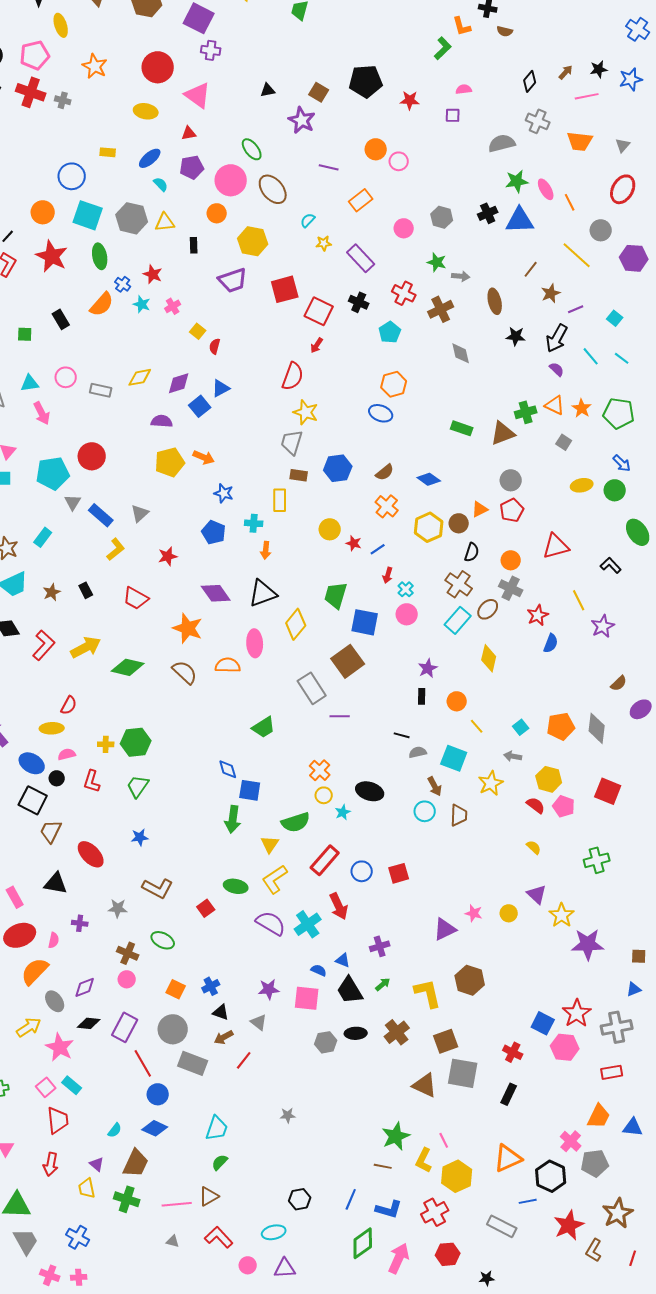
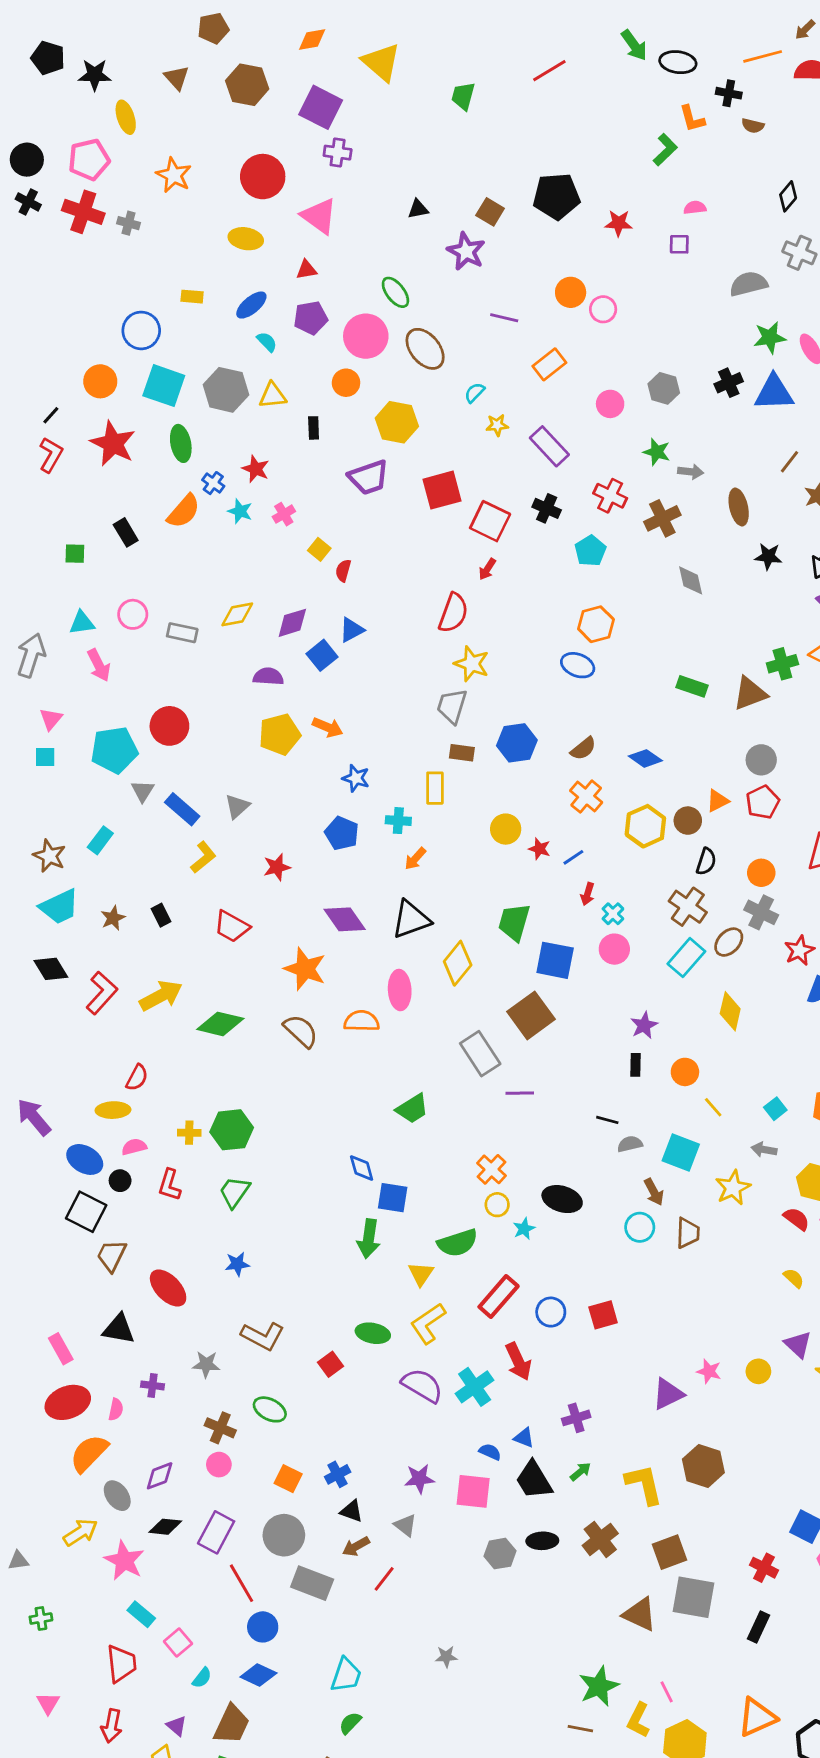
orange arrow: (266, 550) -> (415, 859), turned 36
pink square: (46, 1087) -> (178, 1643), moved

